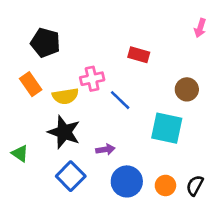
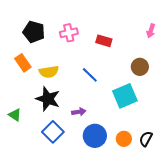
pink arrow: (200, 28) -> (151, 31), moved
pink cross: (92, 79) -> (69, 33), moved
cyan square: (167, 128) -> (125, 96), turned -35

